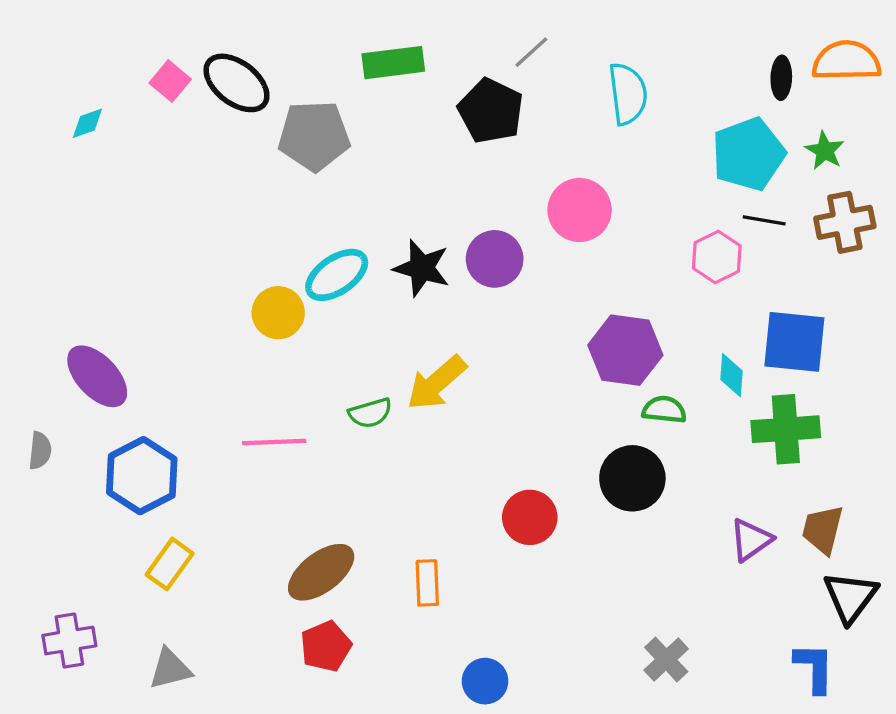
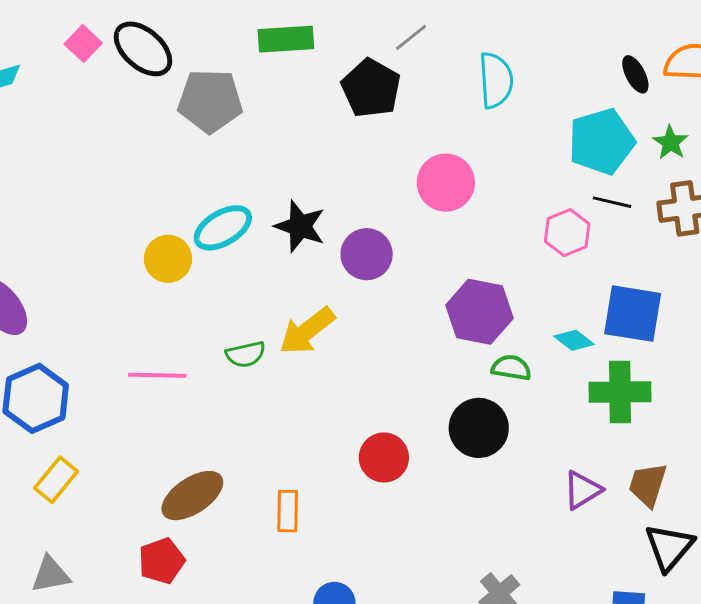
black ellipse: (781, 78) -> (635, 74), turned -33
purple circle: (495, 259) -> (367, 254), moved
cyan diamond: (732, 375) -> (574, 340), turned -60
red pentagon: (326, 646) -> (162, 561), moved

